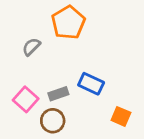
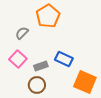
pink square: (26, 99) -> (18, 59), moved
orange square: (121, 116) -> (85, 82), size x1.6

